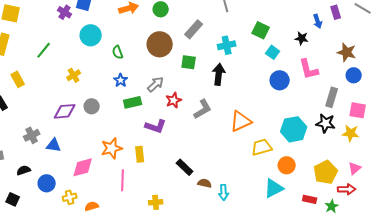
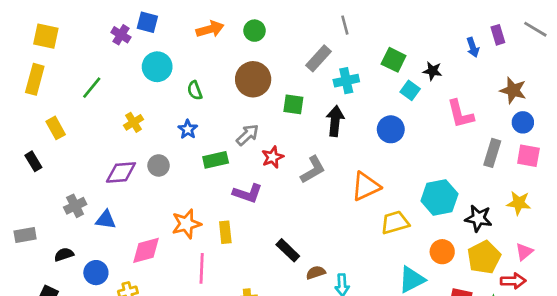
gray rectangle: (194, 29) -> (318, 58), moved
black star: (302, 38) -> (432, 71), moved
blue star: (121, 80) -> (188, 129), moved
blue circle: (280, 80) -> (391, 129), moved
pink square: (358, 110) -> (528, 156), moved
black star: (326, 123) -> (478, 218), moved
orange circle: (287, 165) -> (442, 252), moved
brown semicircle: (205, 183) -> (316, 273), turned -32

